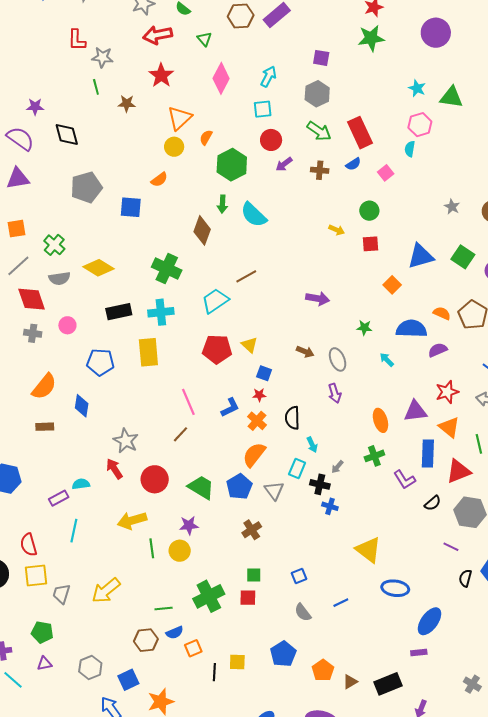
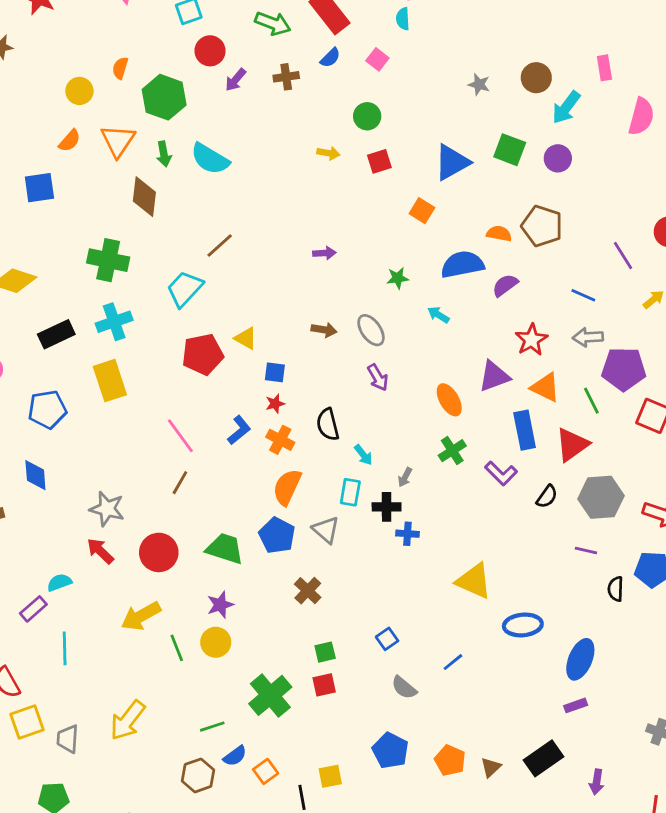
orange triangle: (180, 118) -> (118, 141), moved
purple arrow: (318, 299) -> (324, 253), size x0.7

